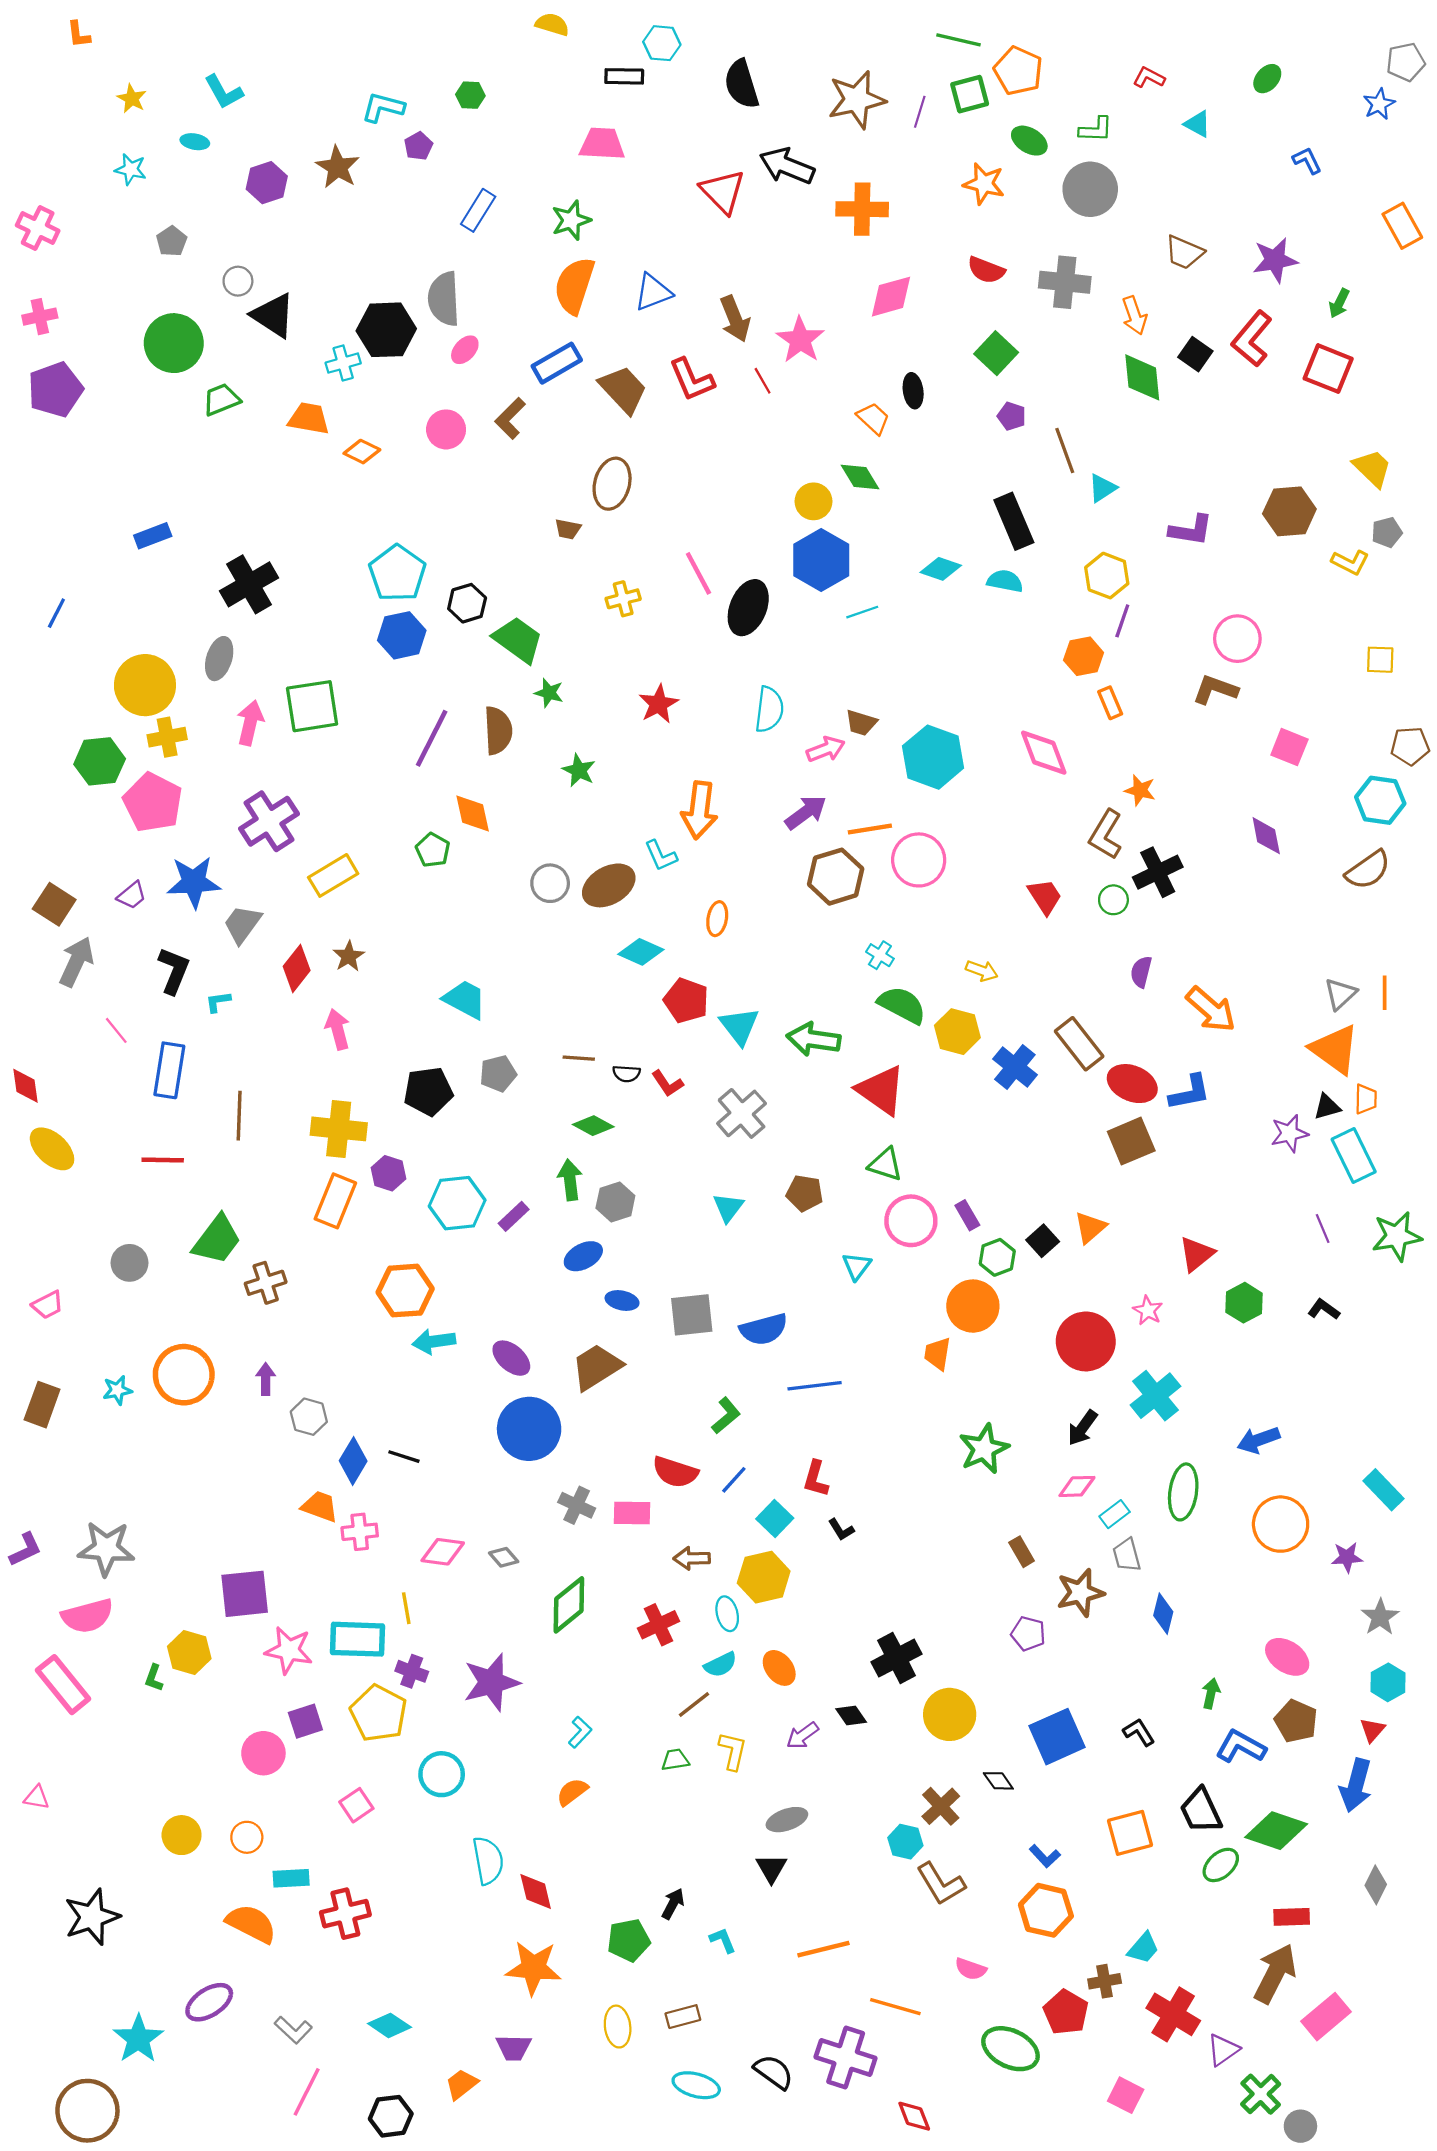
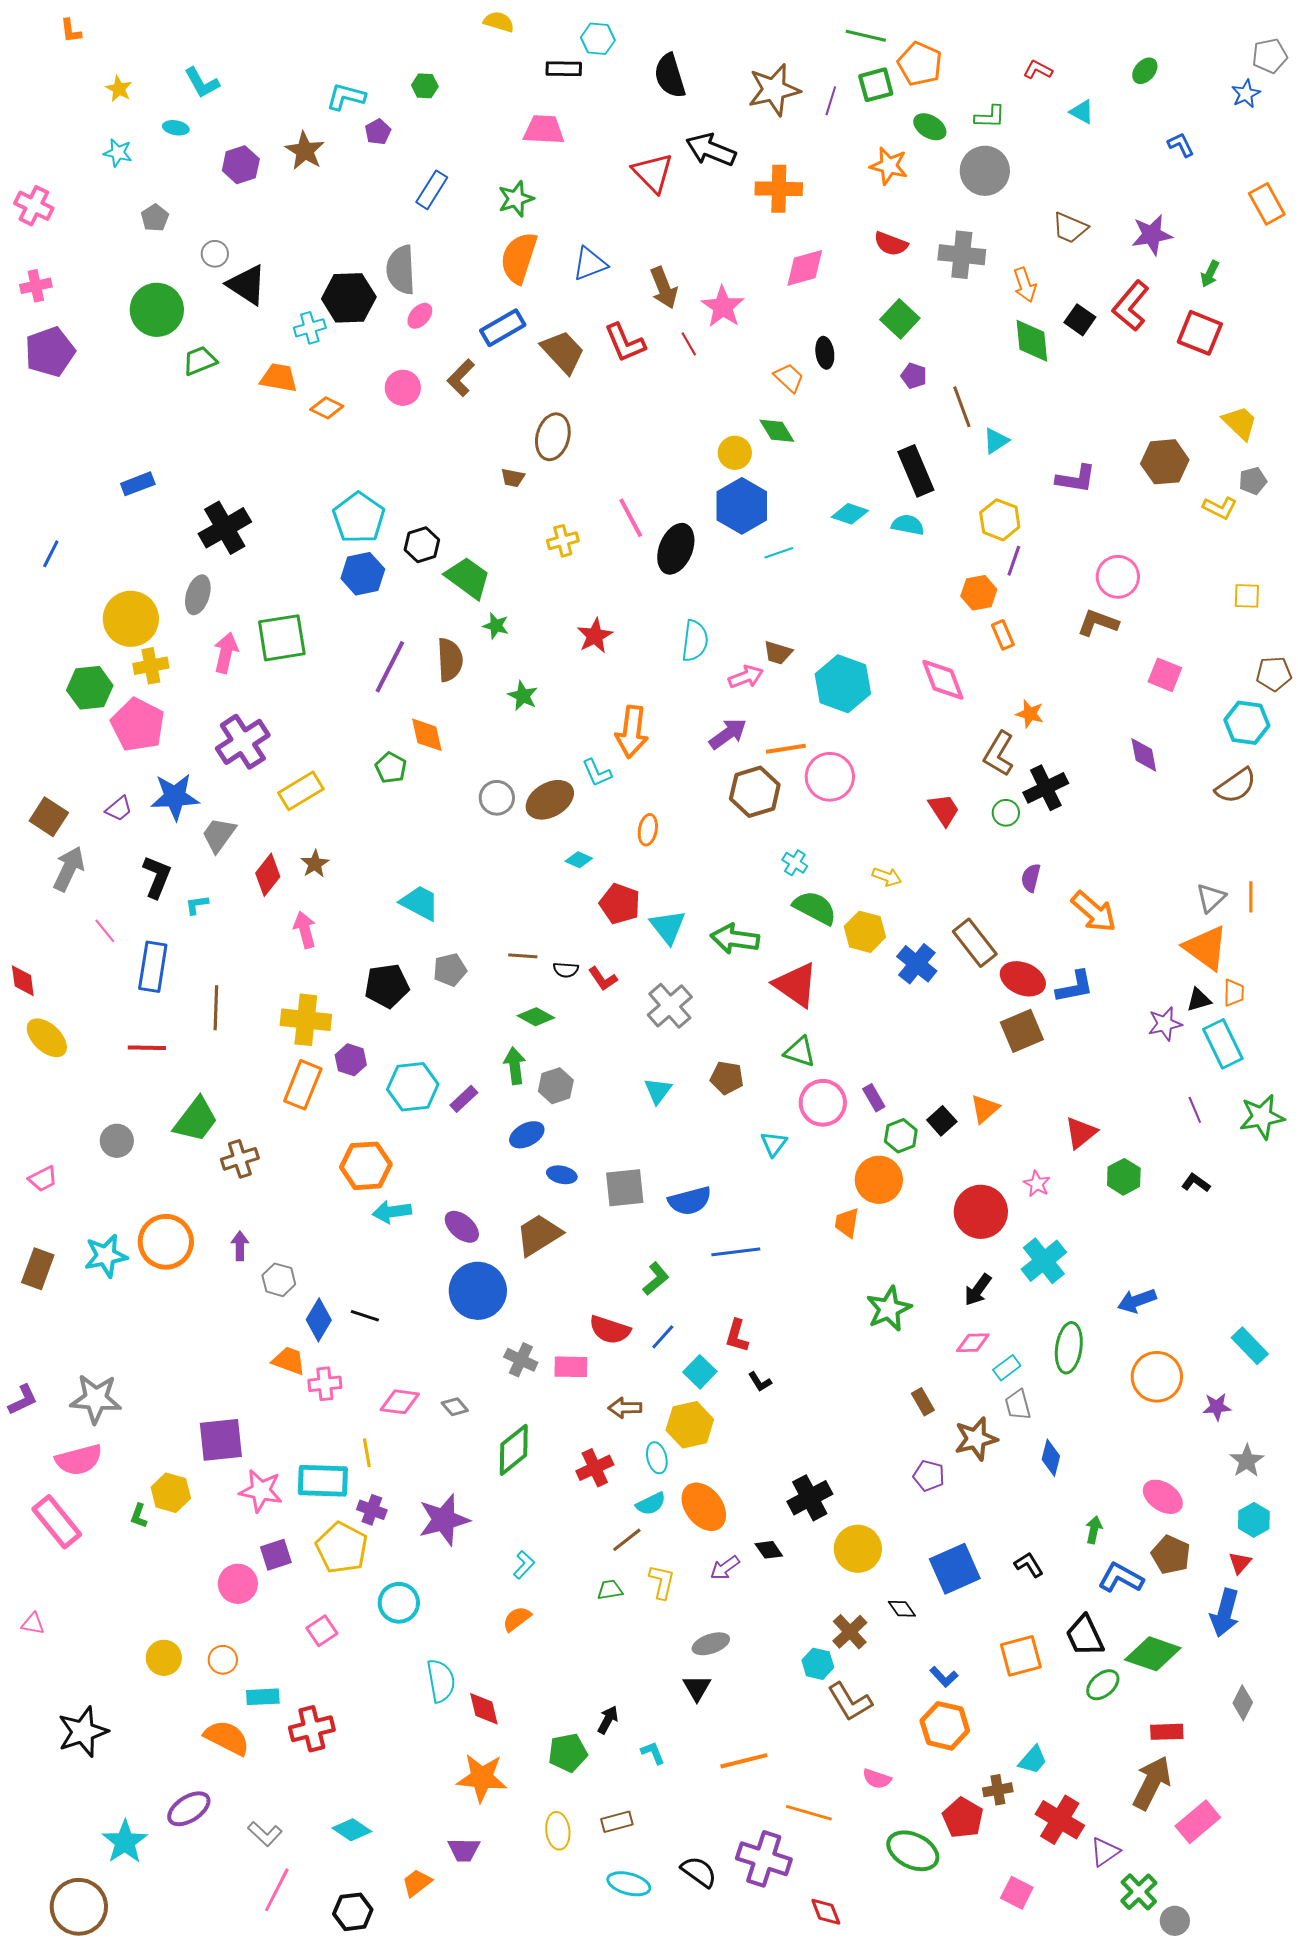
cyan diamond: (641, 952) -> (579, 860), size x0.7
cyan star: (117, 1390) -> (106, 1256), size x1.6
orange ellipse: (779, 1668) -> (704, 1507), size x1.5

